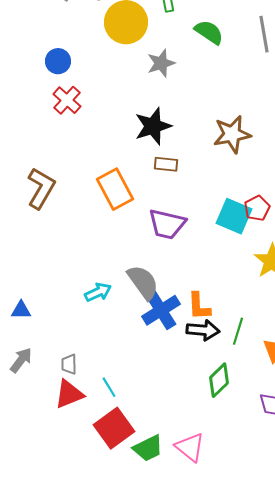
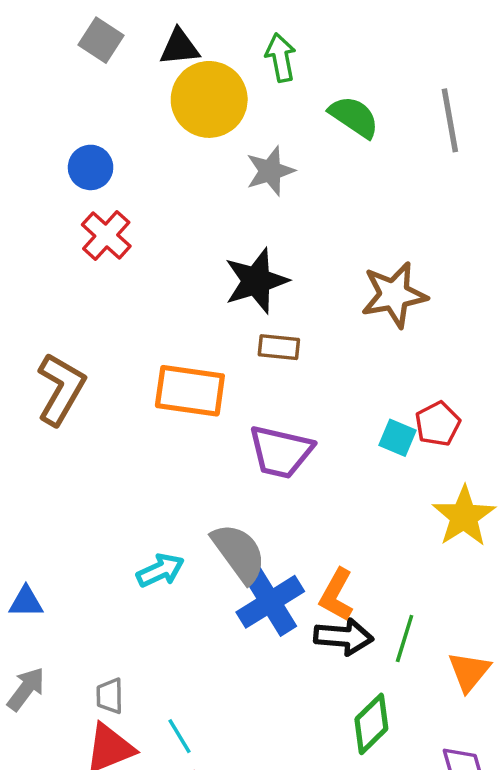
orange rectangle: (115, 189) -> (190, 391), turned -54
cyan square: (234, 216) -> (398, 438), size x0.6
orange L-shape: (199, 306) -> (336, 595), turned 32

